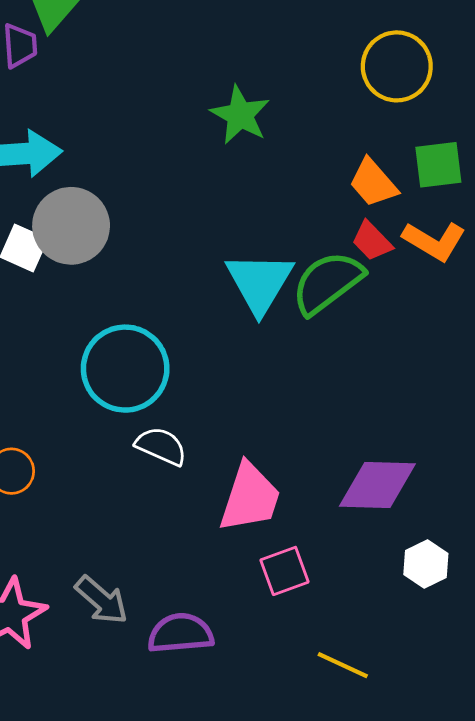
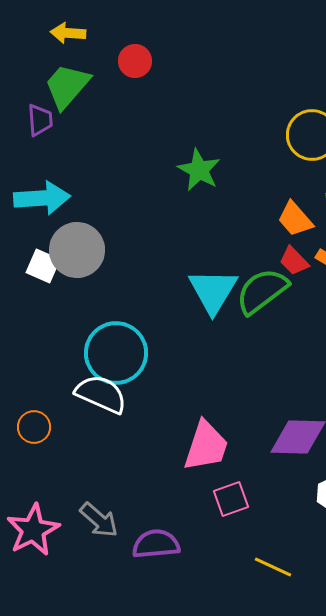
white semicircle: (161, 446) -> (101, 394), moved, size x1.4

